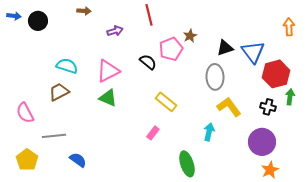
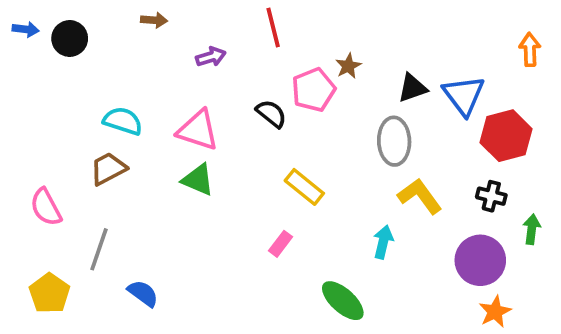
pink triangle: (108, 71) -> (198, 130), turned 45
green arrow: (290, 97) -> (532, 229), moved
gray line: (54, 136) -> (99, 249), turned -65
green ellipse: (187, 164) -> (343, 301), turned -30

